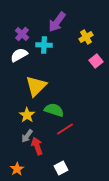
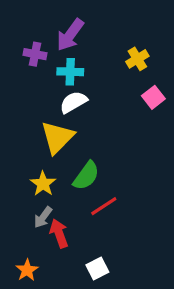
purple arrow: (57, 22) -> (70, 35), moved
purple cross: (22, 34) -> (35, 54), turned -32
white semicircle: (19, 55) -> (73, 102), moved
green semicircle: (54, 110) -> (86, 176), turned 108

